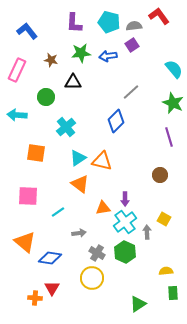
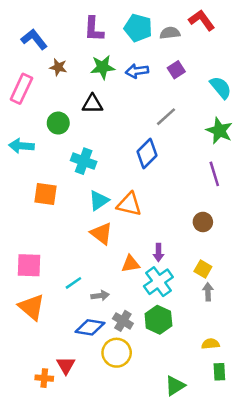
purple square: (132, 45) -> (176, 70), moved
brown star: (51, 60) -> (58, 67), moved
cyan cross: (66, 127) -> (84, 161), turned -30
pink square: (28, 196) -> (29, 265), moved
cyan line: (58, 212) -> (73, 283), moved
yellow square: (164, 219) -> (203, 269), moved
gray arrow: (147, 232) -> (208, 292), moved
blue diamond: (50, 258) -> (90, 327), moved

